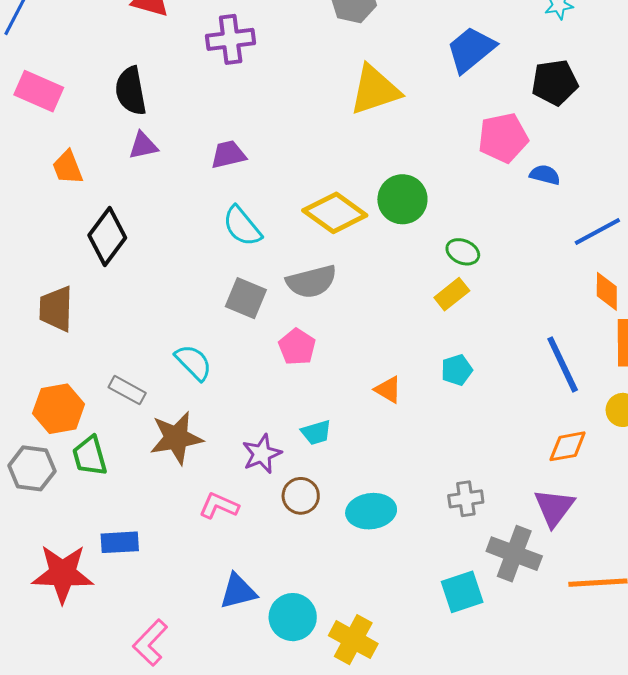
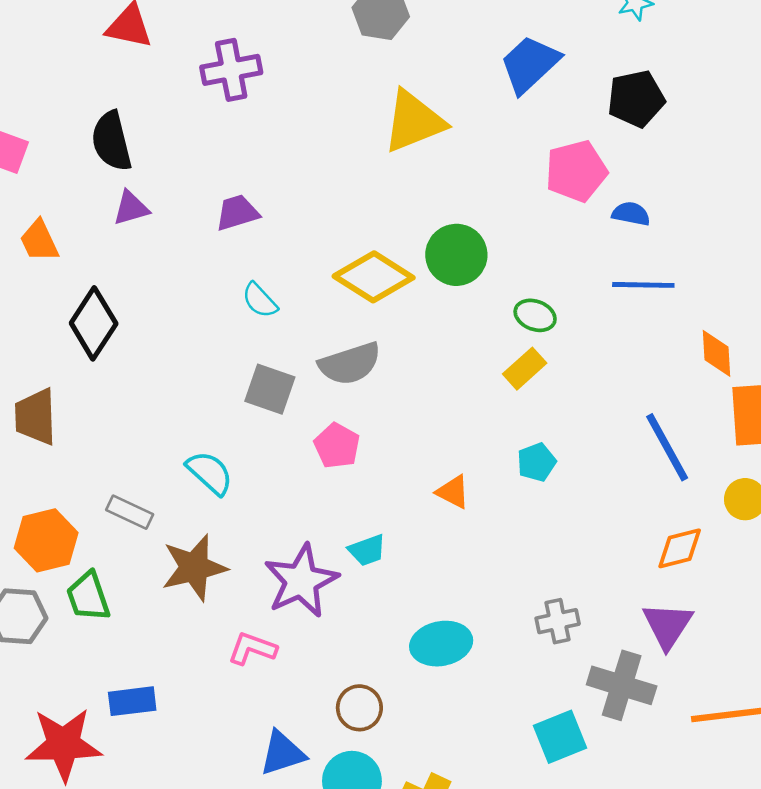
cyan semicircle: (242, 226) -> (260, 300), size x0.7
blue line: (597, 232) -> (643, 285), moved, turned 33
purple star: (262, 454) -> (301, 581), size x1.5
brown circle: (301, 496) -> (359, 708), moved

